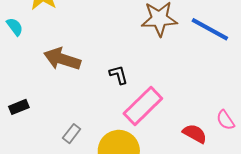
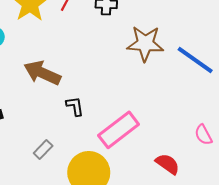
black L-shape: (118, 75) -> (75, 106), moved
pink semicircle: (225, 120) -> (203, 135), moved

